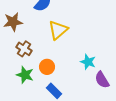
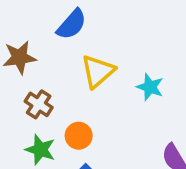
cyan star: (88, 62) -> (150, 87), moved

